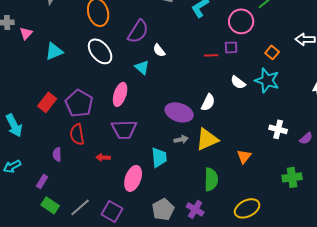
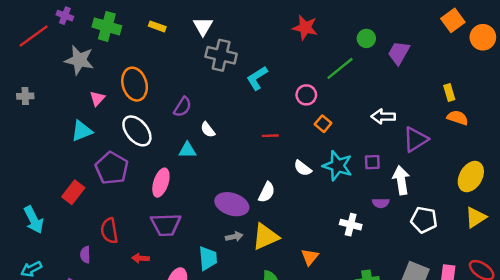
pink circle: (241, 21) -> (306, 95), size x0.7
purple semicircle: (138, 31) -> (183, 107), size x0.7
pink triangle: (26, 33) -> (97, 98), moved
purple square: (231, 47) -> (372, 162), moved
orange square: (272, 52) -> (323, 124), moved
cyan triangle: (142, 67) -> (187, 150), turned -42
purple pentagon: (79, 103) -> (112, 168), moved
purple semicircle: (306, 138) -> (381, 203), moved, turned 40

